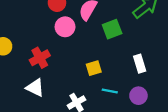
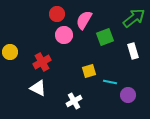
white rectangle: (140, 64) -> (133, 51), moved
cyan line: (110, 91) -> (110, 82), moved

